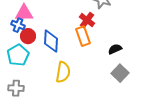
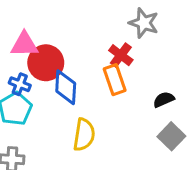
blue cross: (18, 25) -> (20, 84), moved
red circle: (28, 36) -> (46, 63), moved, size x1.5

